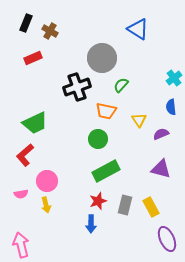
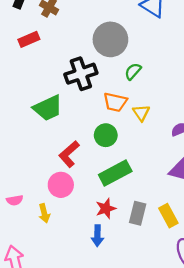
yellow triangle: (139, 120) -> (141, 113), moved
green trapezoid: (35, 123) -> (48, 108), moved
red L-shape: (25, 155) -> (69, 154), moved
pink circle: (47, 181) -> (61, 185), moved

